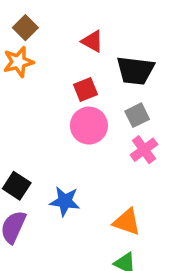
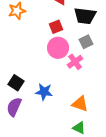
pink cross: (144, 150) -> (75, 62), moved

